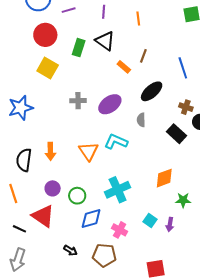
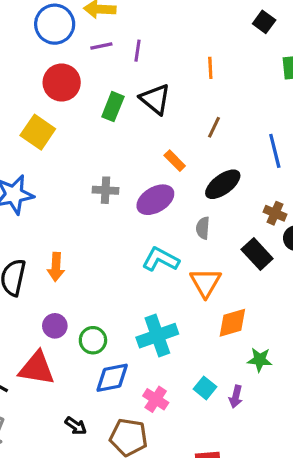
purple line: (104, 12) -> (138, 51), moved
orange rectangle: (124, 67) -> (175, 161), moved
yellow square: (48, 68) -> (38, 132), moved
orange triangle: (88, 151) -> (206, 283), moved
red triangle: (43, 216) -> (37, 368), turned -30

